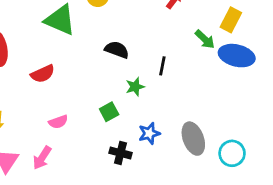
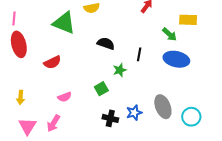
yellow rectangle: (231, 20) -> (188, 20), turned 66
blue ellipse: (237, 56) -> (176, 59), moved
blue star: (149, 133) -> (134, 113), moved

